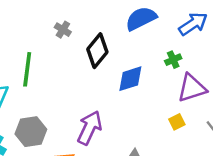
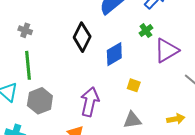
gray cross: (63, 30) -> (25, 30), moved
yellow square: (177, 122) -> (134, 85), moved, turned -32
gray hexagon: (31, 132) -> (40, 101), moved

